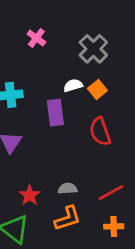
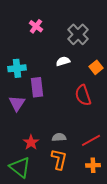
orange square: (97, 89) -> (96, 67), moved
purple rectangle: (55, 113) -> (37, 87), moved
orange L-shape: (68, 218) -> (59, 159), turned -60

